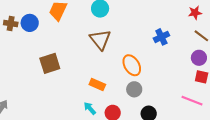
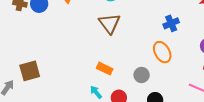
brown square: (50, 63) -> (30, 71), moved
orange ellipse: (132, 65) -> (162, 52), moved

